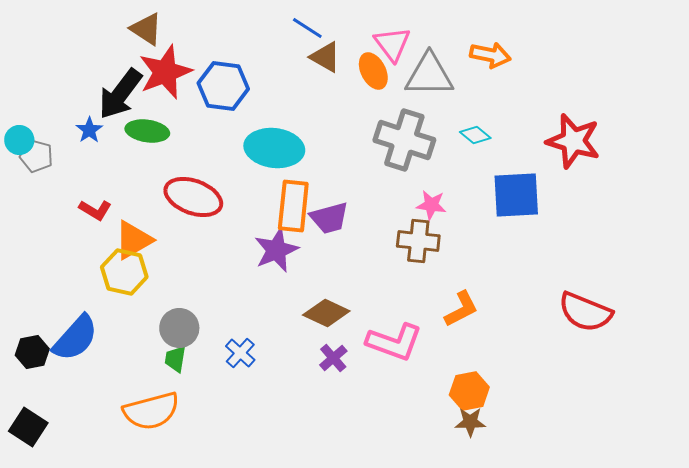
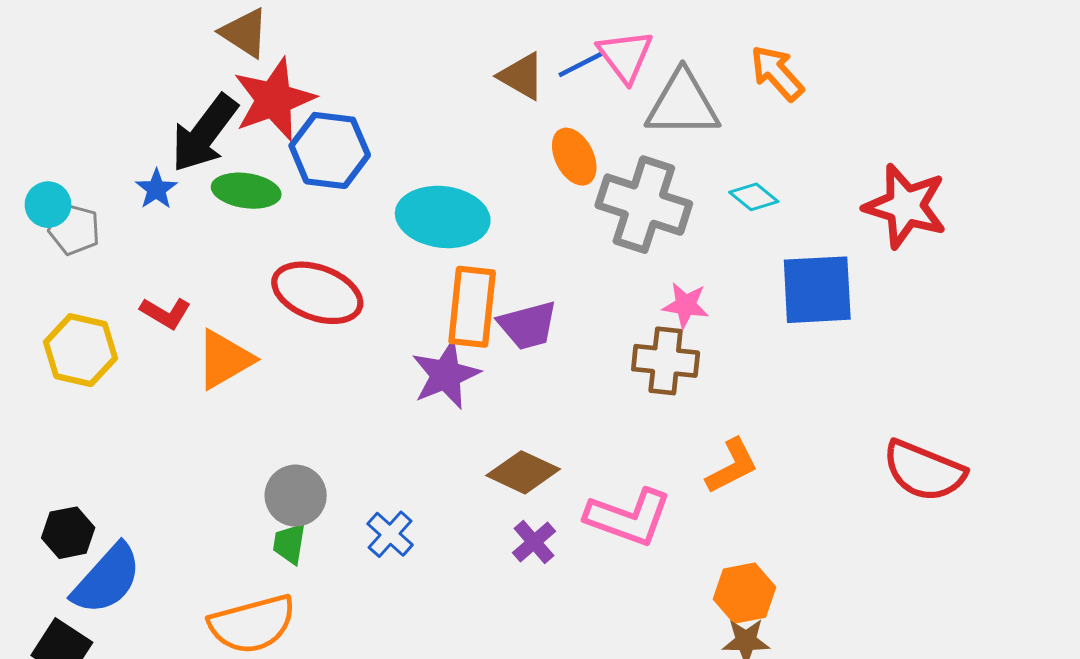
blue line: (307, 28) -> (582, 64), moved, turned -60
orange arrow: (490, 55) -> (777, 73), turned -144
orange ellipse: (373, 71) -> (574, 157), moved
blue hexagon: (223, 86) -> (330, 150), moved
yellow hexagon: (124, 272) -> (80, 350), moved
blue semicircle: (75, 338) -> (107, 579), moved

